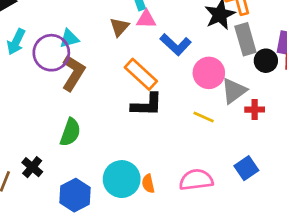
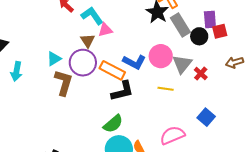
blue L-shape: (176, 45) -> (134, 62), moved
purple circle: (51, 53) -> (83, 63), moved
red cross: (255, 110) -> (201, 73), turned -32
green semicircle: (70, 132) -> (113, 124), moved, turned 45

